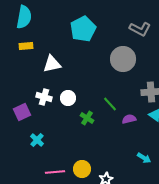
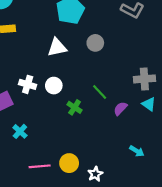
gray circle: (123, 59) -> (95, 43), moved, size x0.6
white triangle: (52, 64) -> (57, 47), moved
purple semicircle: (129, 119) -> (120, 108), turned -32

